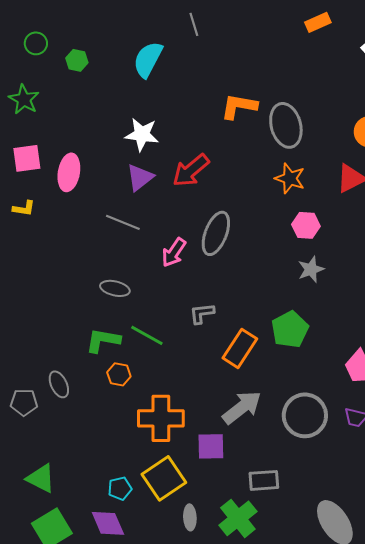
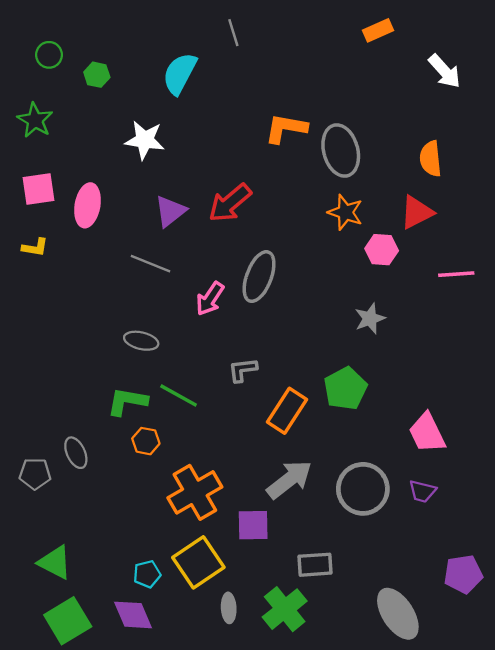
white star: (142, 134) -> (145, 140), moved
pink hexagon: (306, 225) -> (382, 250), moved
orange cross: (161, 418) -> (195, 492), turned -30

